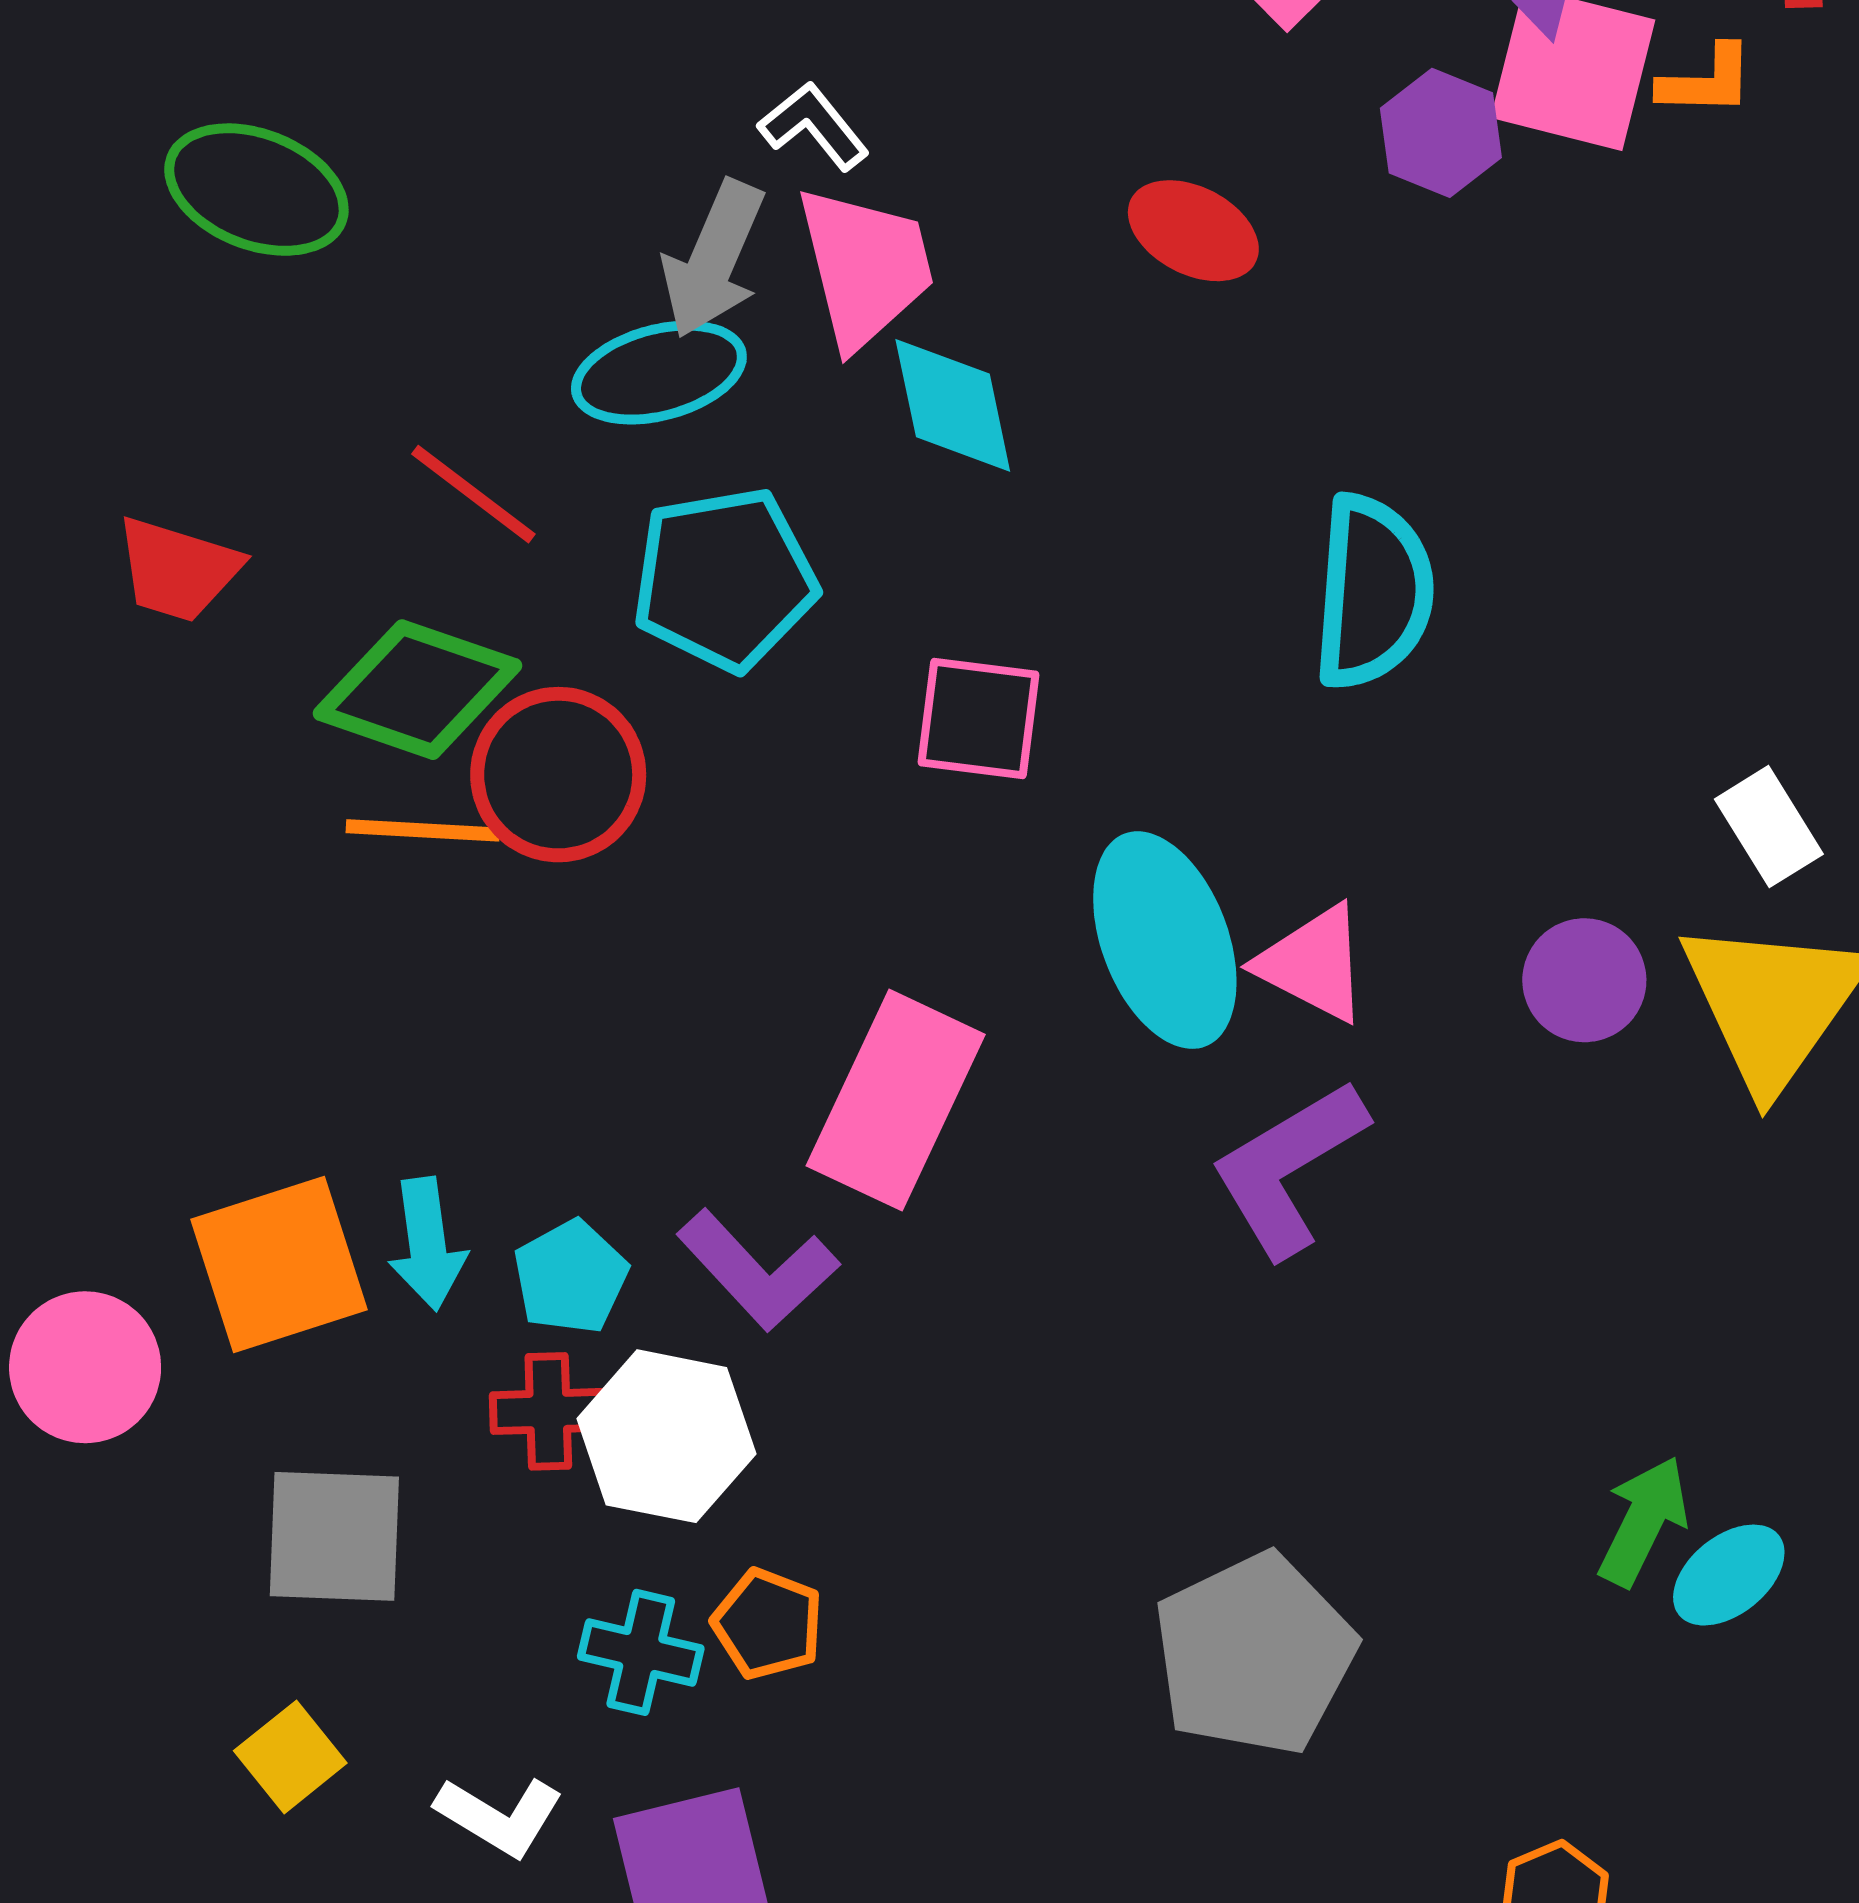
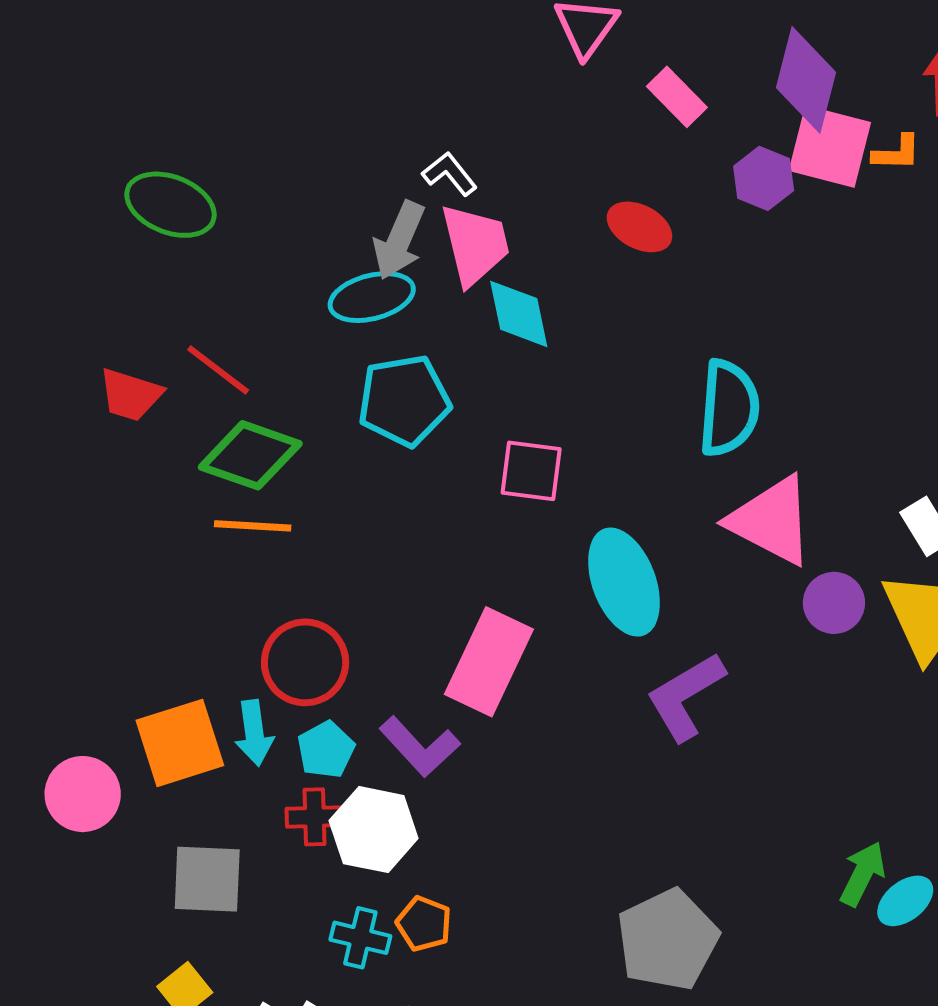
red line: (473, 494) -> (218, 370), moved
red circle: (558, 775) -> (305, 662), moved
pink triangle: (1313, 964) -> (771, 521), moved, size x1.5

